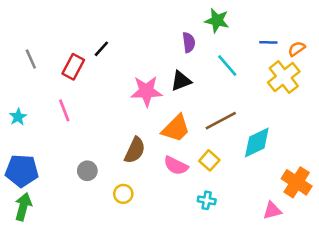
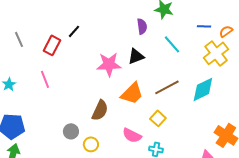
cyan diamond: (257, 143) -> (203, 89), moved
pink semicircle: (176, 166) -> (132, 135), moved
gray circle: (87, 171) -> (71, 131), moved

